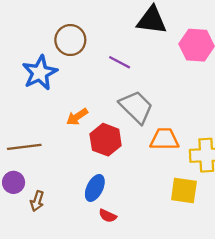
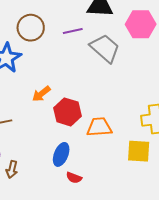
purple line: (120, 62) -> (73, 31), moved, turned -36
gray trapezoid: (136, 107) -> (105, 48), moved
orange trapezoid: (164, 139) -> (99, 127), moved

